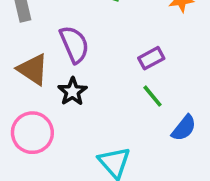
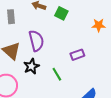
green line: (152, 96) -> (57, 74), moved

